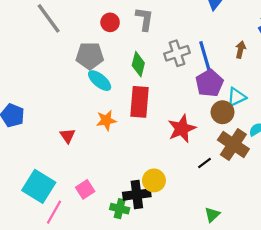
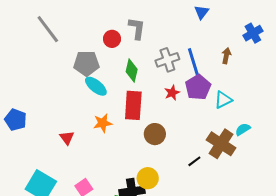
red circle: (110, 22) -> (112, 39), moved
brown circle: (223, 112) -> (155, 134), moved
red star: (182, 129) -> (172, 93), moved, size x0.6

